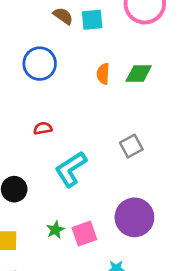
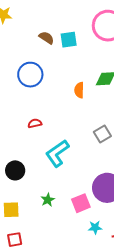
orange semicircle: (103, 74) -> (79, 90), moved
pink square: (84, 234) -> (81, 203), moved

